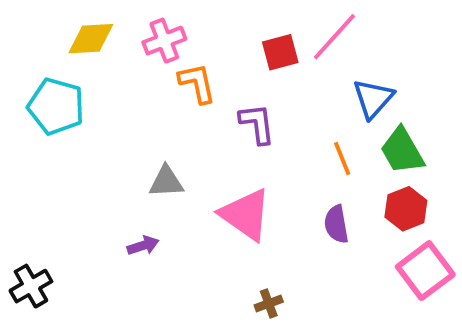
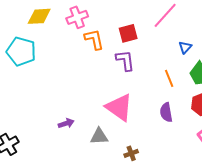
red square: (280, 52) -> (128, 33), moved
blue triangle: (373, 99) -> (185, 47), size x0.6
gray triangle: (166, 182) -> (99, 136), moved

